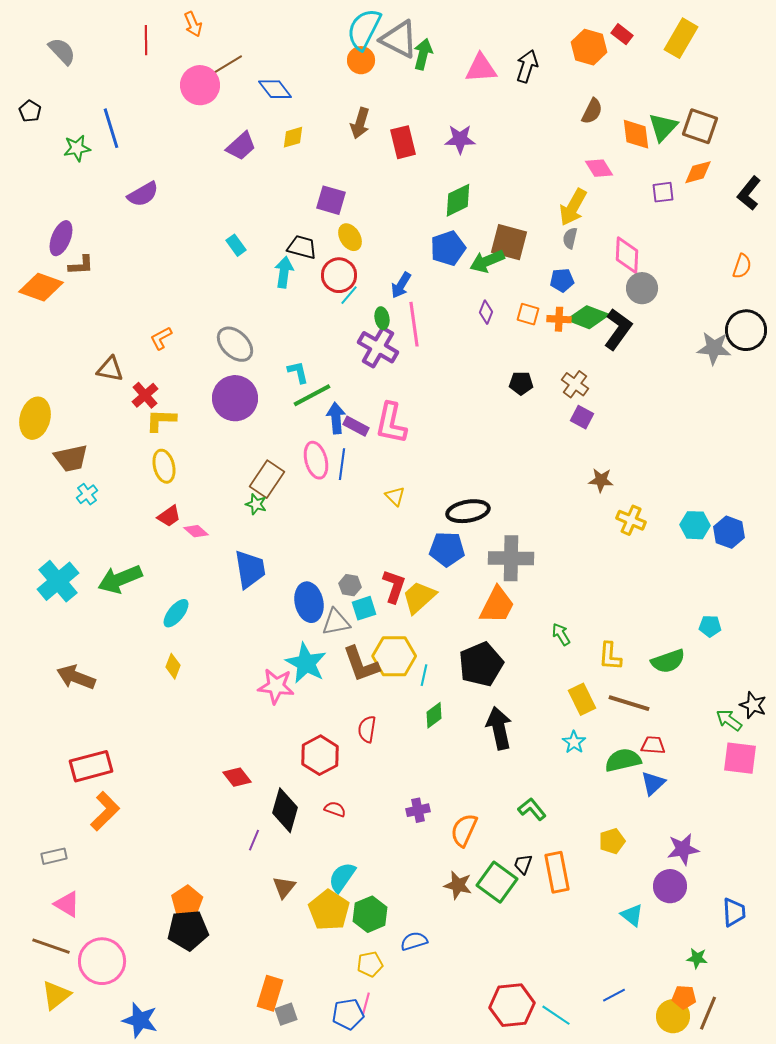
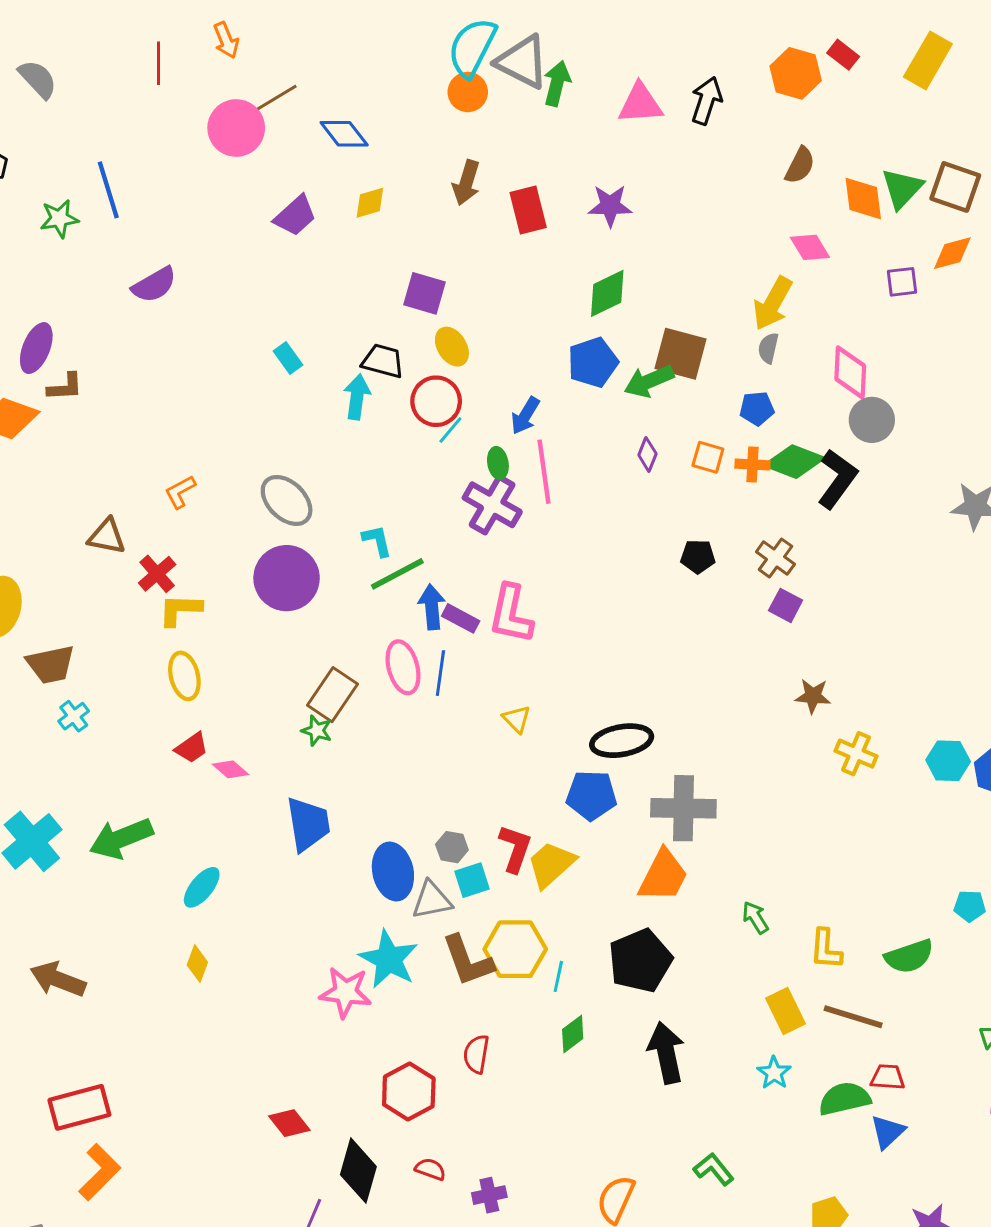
purple cross: (418, 810) -> (489, 1195), moved

